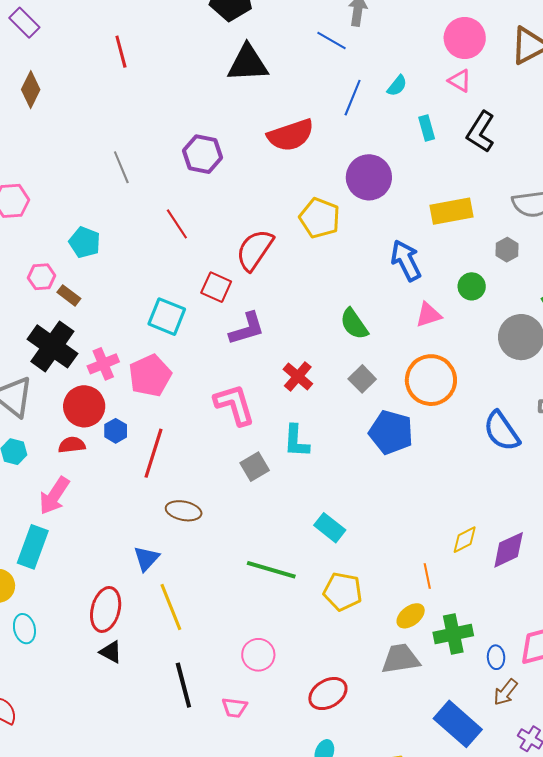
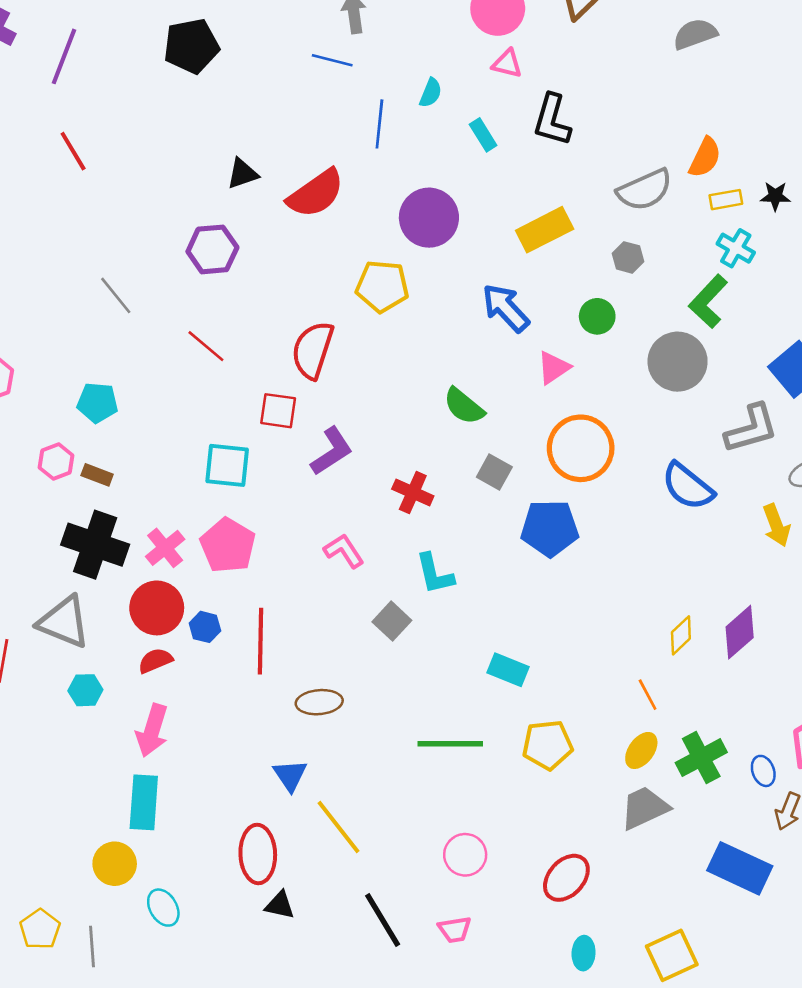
black triangle: (248, 63) -> (242, 174), moved, size x0.6
pink L-shape: (234, 405) -> (344, 551), size x0.7

